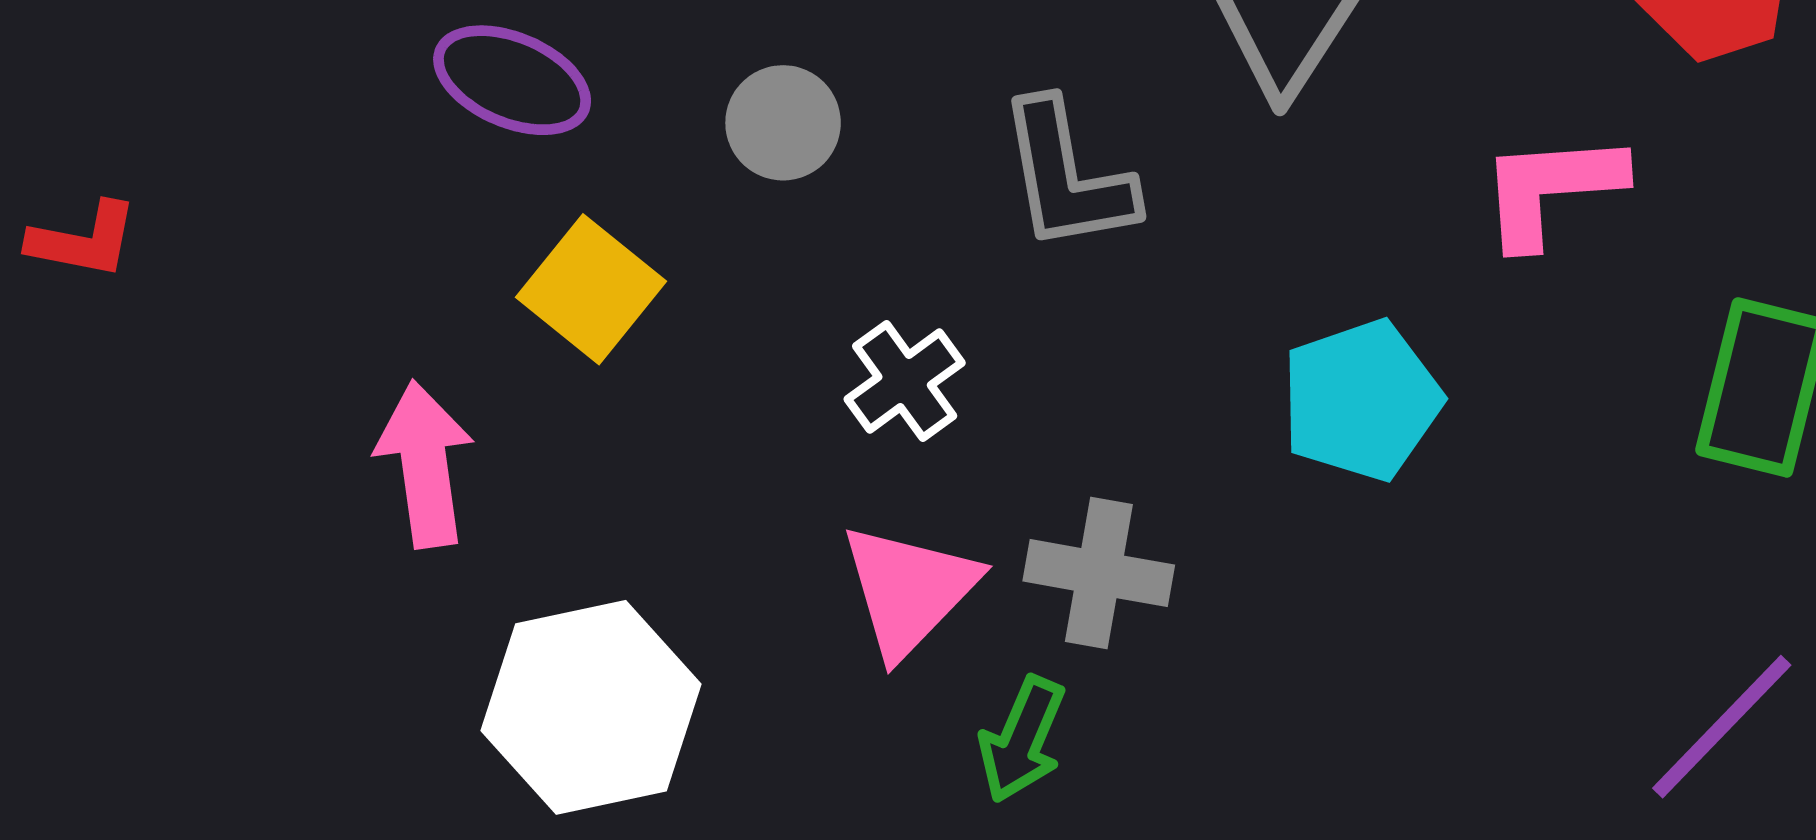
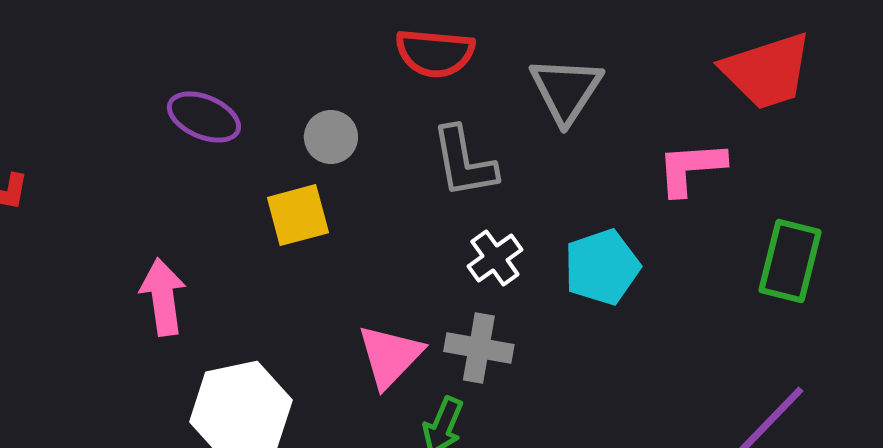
yellow square: (591, 289) -> (298, 215), moved, turned 36
white cross: (905, 381) -> (495, 258), moved

